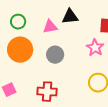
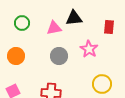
pink star: (95, 48) -> (89, 49), moved
orange circle: (20, 50) -> (16, 56), moved, size x0.7

